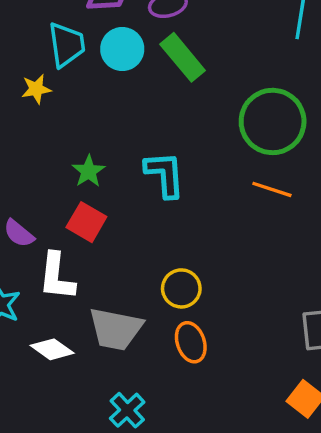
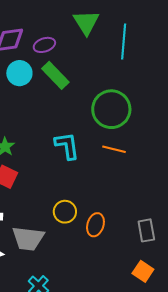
cyan L-shape: (165, 174) -> (67, 146), moved
orange ellipse: (191, 342) -> (95, 225), moved, turned 40

